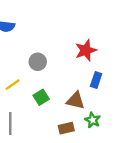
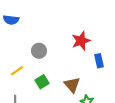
blue rectangle: (96, 80) -> (99, 61), moved, turned -32
brown triangle: (75, 101) -> (72, 85), turned 36

